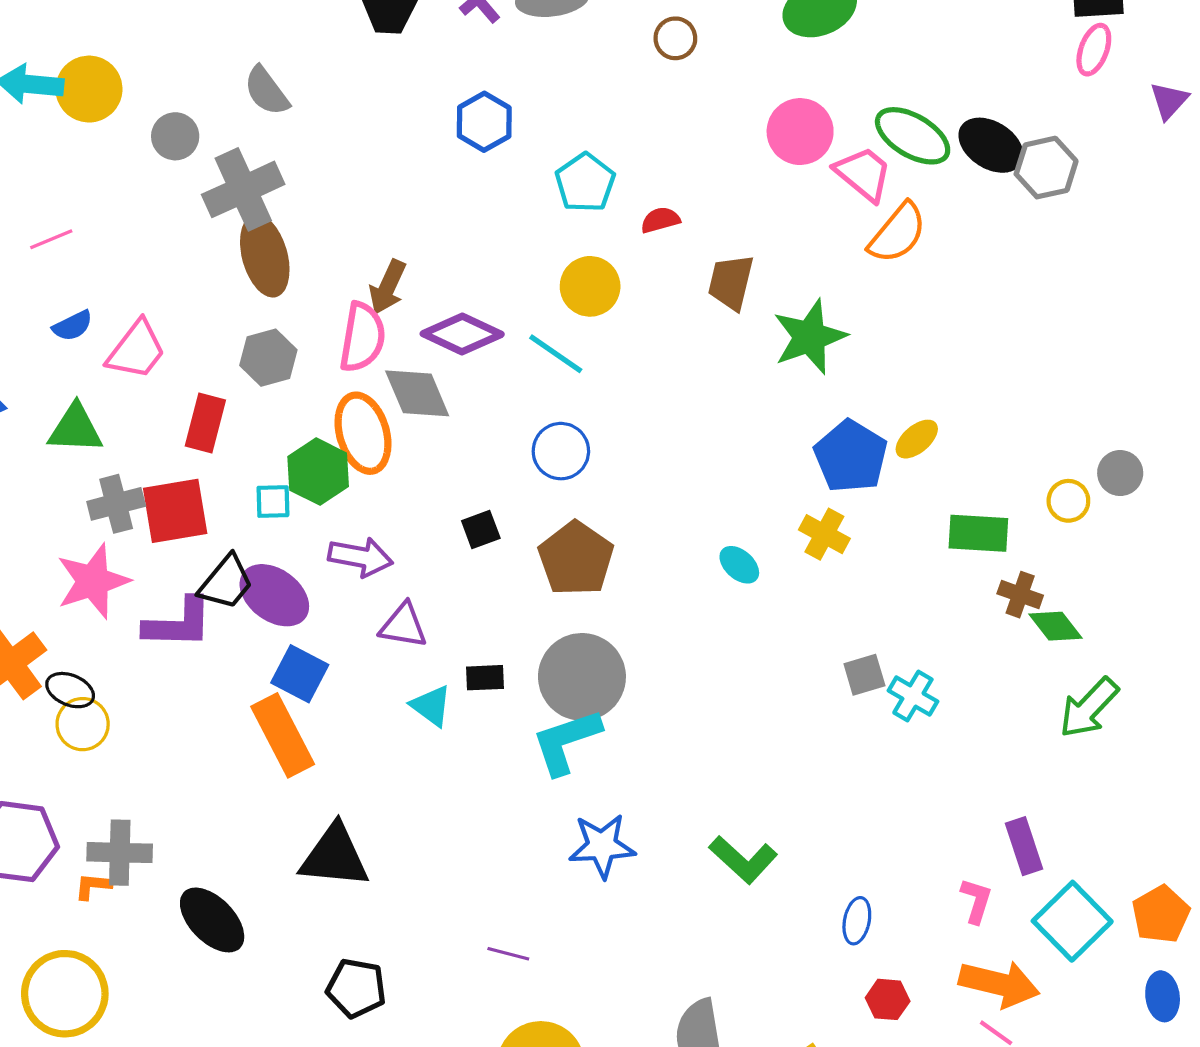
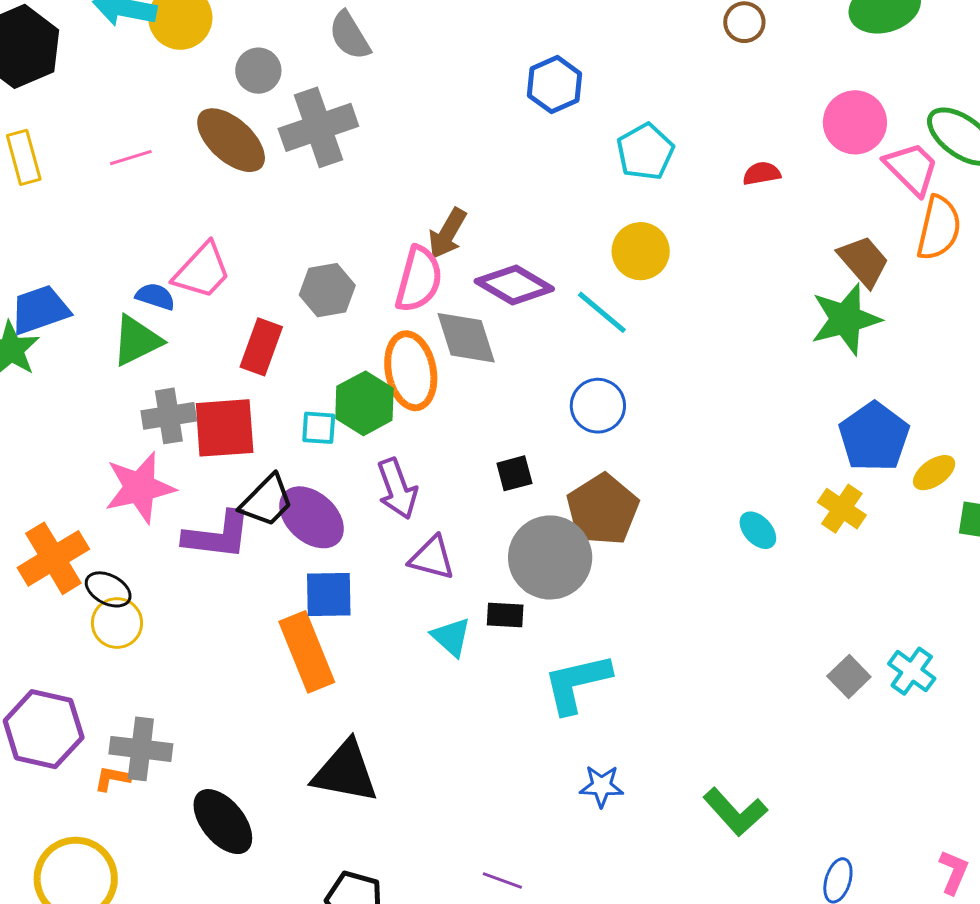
red semicircle: (660, 220) -> (762, 173), moved
orange semicircle: (898, 233) -> (939, 228), turned -32
brown ellipse: (265, 256) -> (231, 140), moved, turned -38
brown trapezoid: (731, 282) -> (863, 261), moved, turned 120
blue semicircle: (73, 326) -> (155, 296), moved, turned -141
green triangle: (75, 429) -> (137, 341), turned -34
yellow ellipse: (917, 439) -> (934, 473), moved
purple arrow: (360, 557) -> (397, 489), turned 54
blue square: (300, 674) -> (329, 595), turned -34
gray square: (864, 675) -> (849, 676), moved, turned -33
gray circle: (582, 677) -> (550, 557), moved
blue star: (602, 846) -> (601, 786), size x0.7

